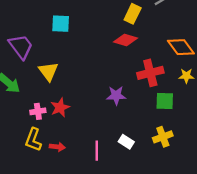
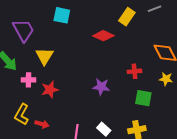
red diamond: (126, 40) -> (103, 36), moved
red cross: (150, 73) -> (135, 71), size x0.6
pink cross: (38, 111) -> (28, 80), moved

